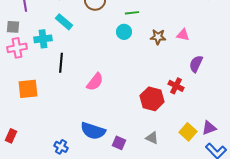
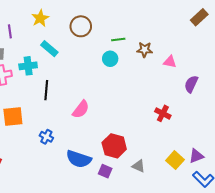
brown star: (158, 37) -> (145, 50), moved
purple semicircle: (196, 64) -> (191, 84), moved
red hexagon: (152, 99) -> (114, 146), moved
blue cross: (61, 147) -> (46, 137), moved

